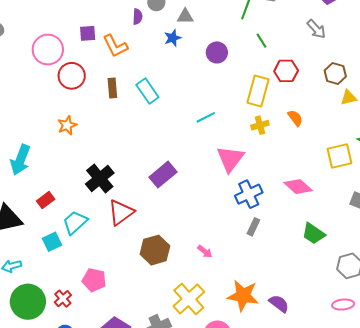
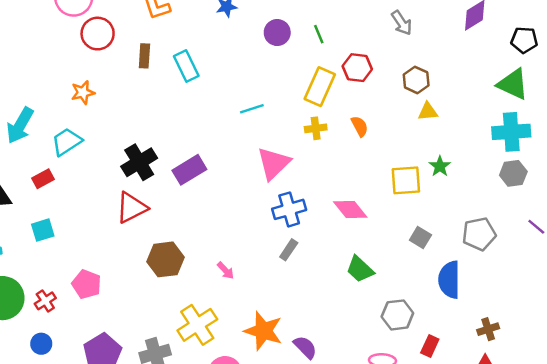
green line: (261, 41) -> (319, 34), moved
black cross: (100, 178) -> (139, 162), moved
cyan trapezoid: (75, 222) -> (67, 142), moved

